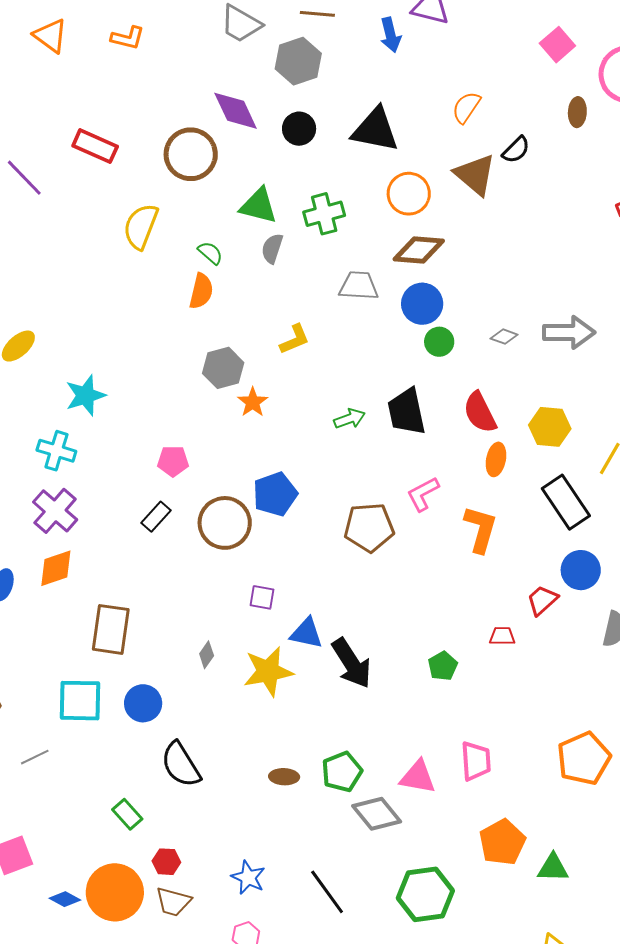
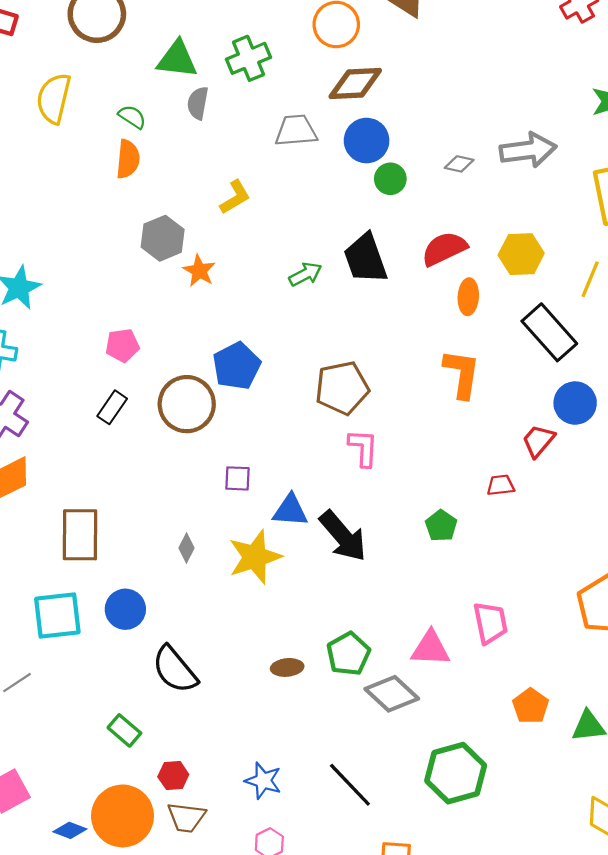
red semicircle: (480, 412) -> (444, 249), turned 99
pink L-shape: (423, 494) -> (363, 448), moved, turned 129
orange pentagon: (502, 842) -> (531, 706), size x0.7

